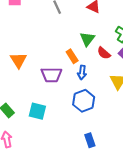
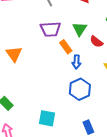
purple trapezoid: (51, 75) -> (50, 29), moved
cyan square: (37, 111) -> (47, 118), moved

